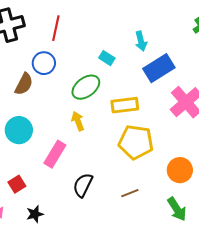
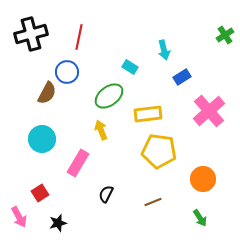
blue rectangle: (159, 68) -> (182, 77), size x0.6
black semicircle: (83, 185) -> (106, 194), size x0.7
green arrow: (177, 209) -> (200, 218), size x0.7

